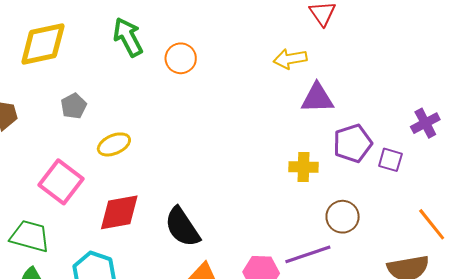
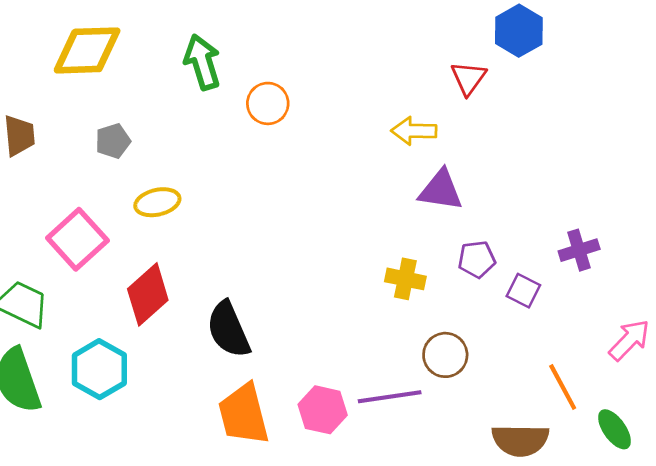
purple pentagon: (353, 143) -> (477, 259), size x0.7
red diamond: (119, 212) -> (148, 294), turned -42

